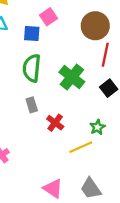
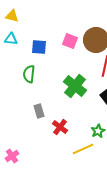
pink square: (48, 17) -> (70, 41), moved, turned -35
green semicircle: (32, 68) -> (29, 74), moved, size x0.7

